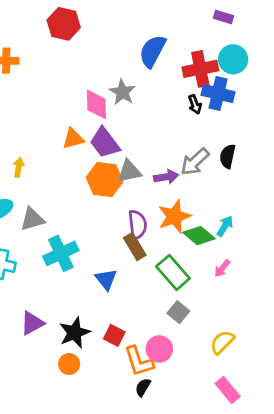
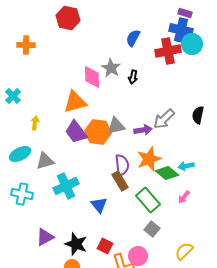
blue semicircle: (152, 51) -> (133, 38), size x0.7
blue cross: (218, 93) -> (181, 30), moved
black arrow: (195, 104) -> (133, 77), moved, turned 32
orange triangle: (73, 139) -> (75, 102), size x1.4
purple trapezoid: (105, 143) -> (76, 132), moved
black semicircle: (228, 156) -> (198, 115), moved
cyan arrow: (225, 226) -> (186, 166), turned -133
black star: (75, 333) -> (76, 244), turned -30

